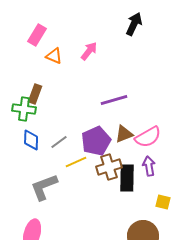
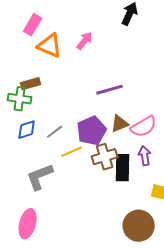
orange triangle: (54, 56) -> (50, 46), size x1.5
brown rectangle: (35, 94) -> (31, 84), turned 54
blue diamond: (31, 140) -> (27, 130), turned 70

